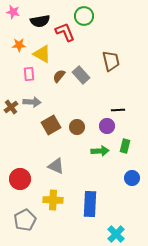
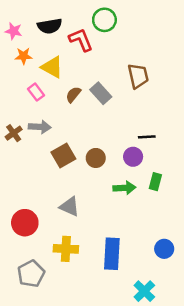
pink star: (13, 12) -> (14, 31), moved
pink rectangle: (29, 74) -> (36, 92), turned -32
blue circle: (132, 178) -> (164, 249), moved

